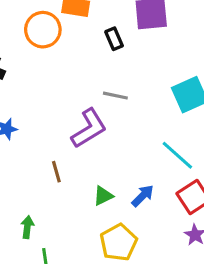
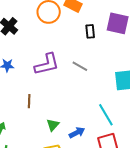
purple L-shape: (89, 128) -> (47, 64), moved
green triangle: (103, 196) -> (53, 125), turned -40

